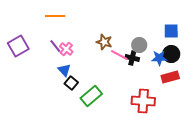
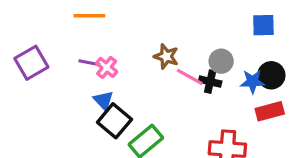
blue square: (171, 31) -> (263, 25), moved
purple line: (55, 46) -> (89, 63), turned -40
black square: (71, 83) -> (114, 121), size x1.5

